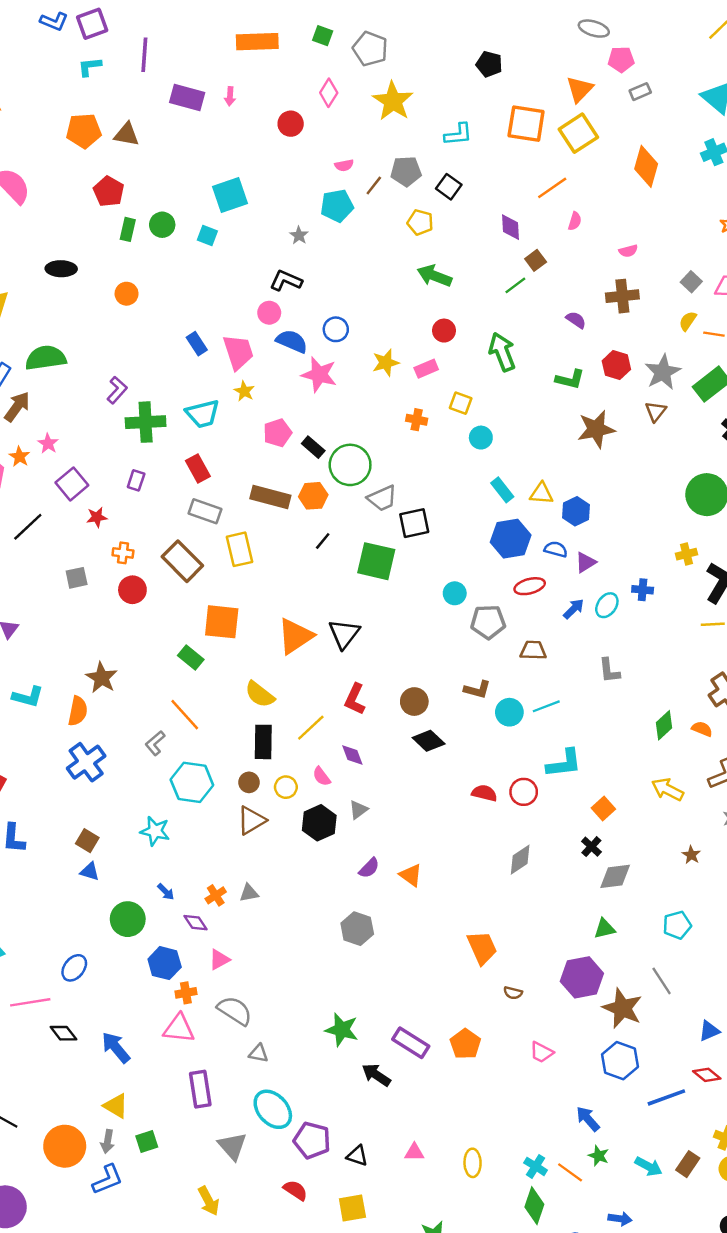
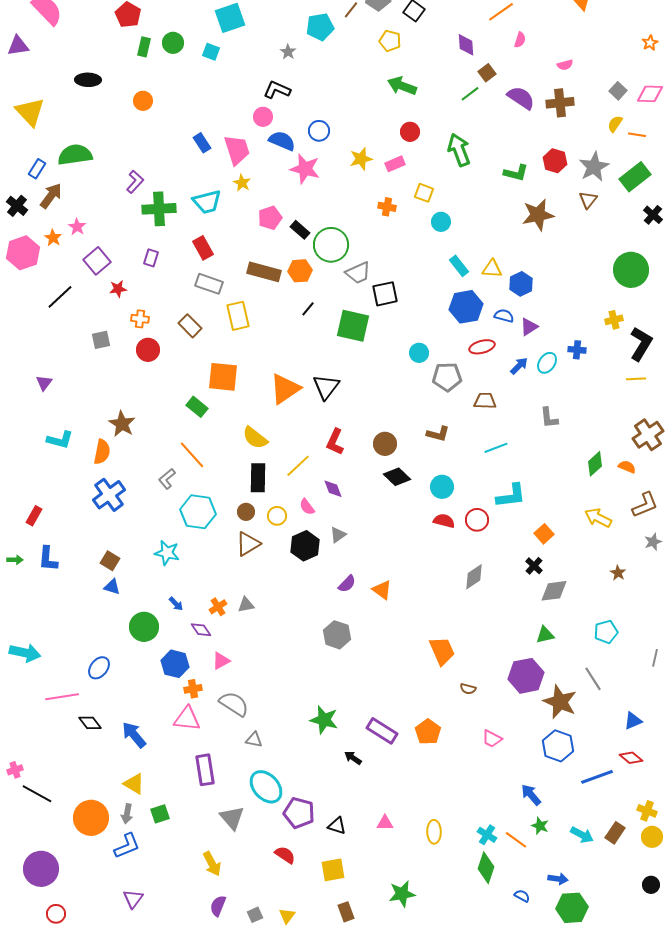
purple semicircle: (576, 320) -> (521, 98), moved, size x1.6
brown rectangle: (182, 561) -> (190, 326), size x0.7
cyan circle: (509, 712) -> (442, 487), moved
black arrow: (376, 1075) -> (353, 758), size x0.7

